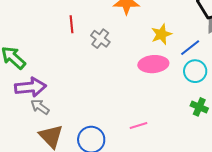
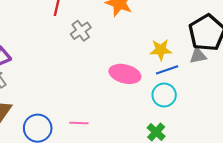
yellow star: (161, 34) -> (161, 50), moved
pink line: (139, 125) -> (79, 123), moved

